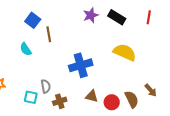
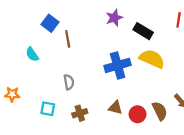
black rectangle: (117, 17) -> (143, 31), moved
cyan semicircle: (26, 49) -> (32, 54), moved
blue cross: (81, 65) -> (118, 65), moved
gray semicircle: (46, 86) -> (69, 82), moved

